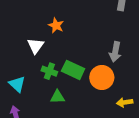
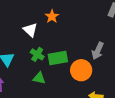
white triangle: (36, 46) -> (30, 30), turned -35
green rectangle: (73, 70) -> (58, 58), turned -48

